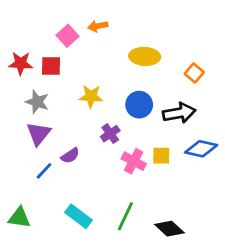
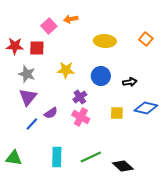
orange square: (194, 73) -> (146, 39), moved
black arrow: (179, 113) -> (130, 82), size x0.6
pink cross: (134, 161) -> (81, 117), moved
cyan rectangle: (79, 216) -> (57, 157), turned 54
green line: (125, 216) -> (91, 157), turned 40

